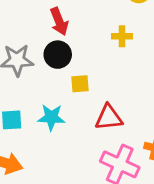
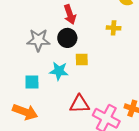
cyan star: (51, 117) -> (59, 71), moved
red triangle: (109, 117) -> (80, 104), moved

